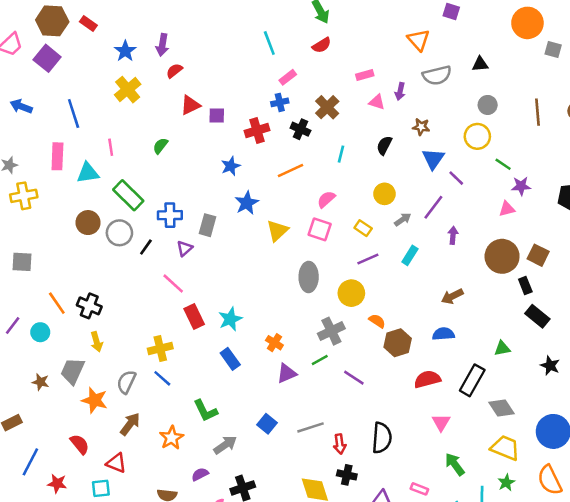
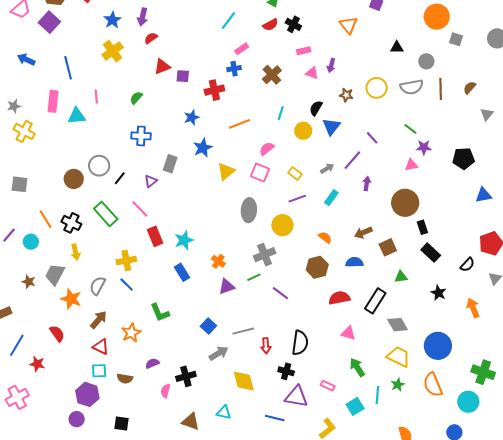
cyan line: (269, 43) -> (228, 20), turned 54
gray semicircle: (437, 75) -> (412, 87), moved
gray circle: (488, 105) -> (426, 61), moved
black cross: (300, 129) -> (293, 24), moved
yellow circle: (477, 136) -> (377, 88), moved
blue triangle: (433, 159) -> (331, 127), moved
yellow circle: (384, 194) -> (303, 131), moved
green rectangle: (128, 195) -> (106, 214), moved
yellow cross: (24, 196) -> (24, 131), turned 35
blue cross: (170, 215) -> (141, 136), moved
brown circle: (88, 223) -> (74, 179), moved
brown square: (538, 255) -> (388, 247), moved, turned 36
orange semicircle: (377, 321) -> (325, 237), moved
pink triangle: (441, 422) -> (348, 333), turned -49
gray arrow: (225, 445) -> (219, 353), moved
red triangle: (116, 463) -> (101, 347), moved
black cross: (347, 475) -> (286, 371), moved
cyan square: (101, 488) -> (99, 371), moved

